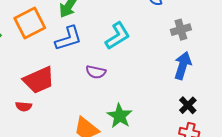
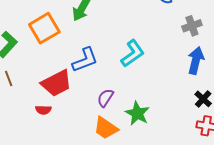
cyan L-shape: (118, 36) -> (133, 54), moved
blue L-shape: (68, 38) -> (85, 60), moved
purple semicircle: (96, 72) -> (105, 98), moved, turned 114

